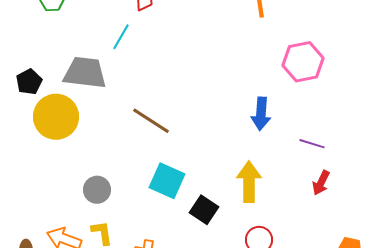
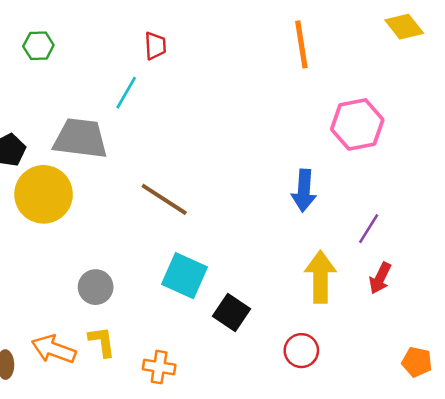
purple line: (312, 144) -> (369, 229), turned -75
yellow arrow: (249, 182) -> (320, 277), moved

